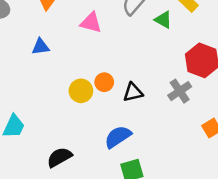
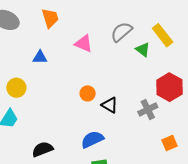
yellow circle: (81, 91) -> (16, 88), moved
black triangle: (133, 92) -> (110, 105), turned 36

